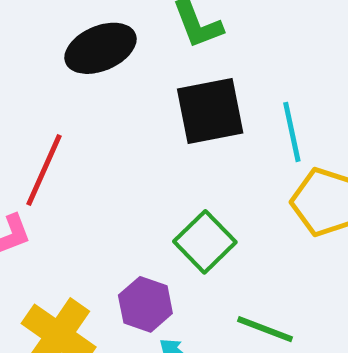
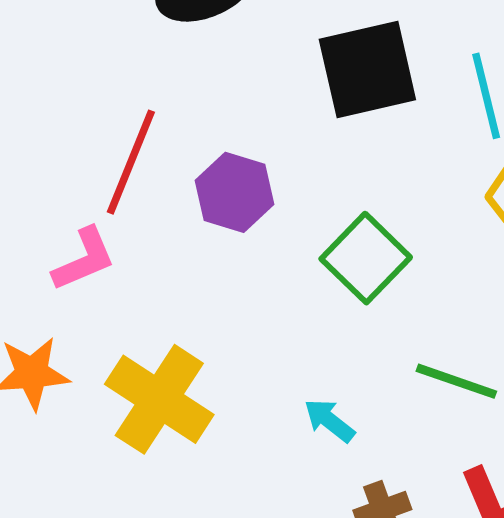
purple hexagon: (145, 304) -> (234, 192), moved

